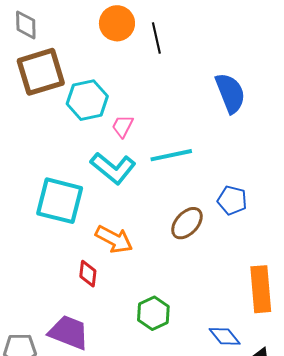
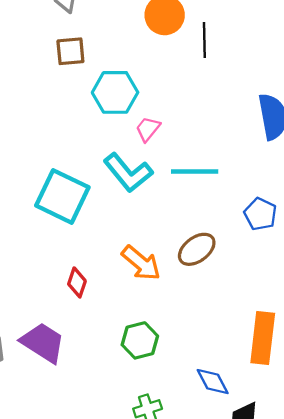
brown square: (41, 72) -> (70, 51), size x0.6
blue pentagon: (232, 200) -> (260, 214), moved
orange arrow: (114, 239) -> (141, 263), moved

